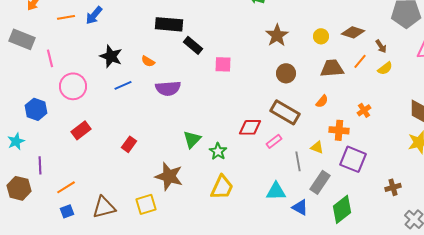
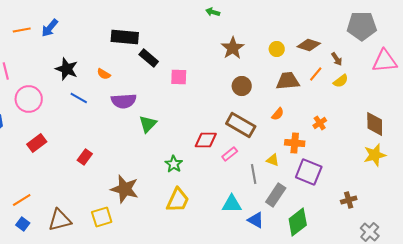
blue line: (123, 85) -> (79, 98), turned 54
green triangle: (192, 139) -> (148, 124), moved
blue square: (67, 211) -> (23, 224), turned -32

